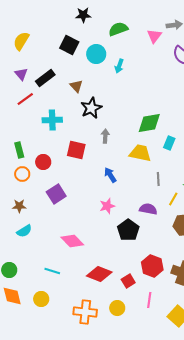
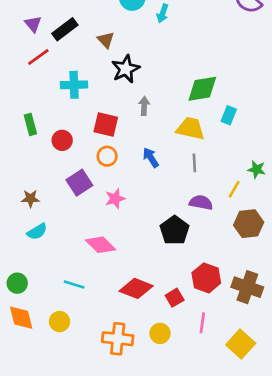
orange circle: (22, 174) -> (107, 156), moved
gray line: (158, 179) -> (194, 163), moved
pink star: (107, 206) -> (115, 199), moved

